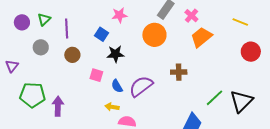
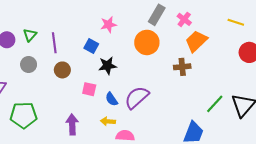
brown cross: (179, 72) -> (182, 67), moved
purple arrow: (58, 106) -> (72, 124), moved

